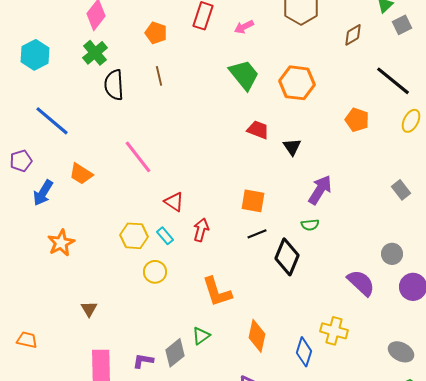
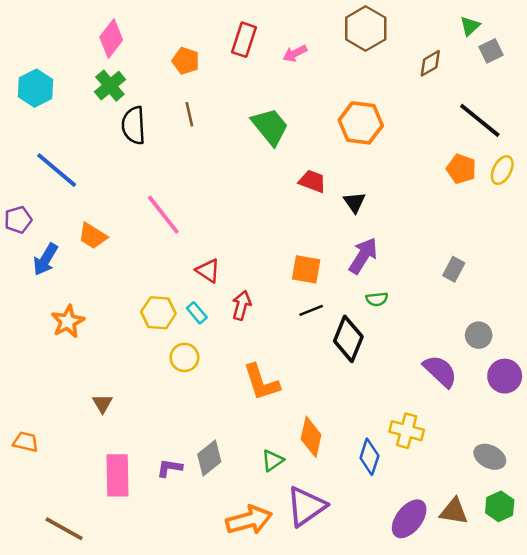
green trapezoid: (244, 75) -> (270, 127), moved
orange pentagon: (357, 120) -> (461, 169), moved
purple arrow: (320, 190) -> (363, 256), moved
gray rectangle: (401, 190) -> (454, 269), moved, turned 66
green triangle: (201, 336) -> (273, 460), moved

